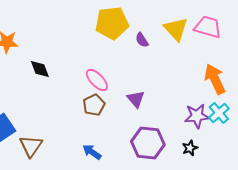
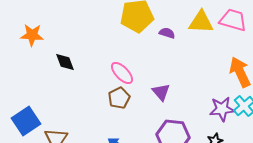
yellow triangle: (176, 29) -> (201, 22), turned -44
purple semicircle: (142, 40) -> (167, 33), turned 140

